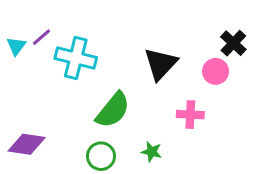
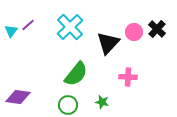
cyan cross: (76, 58) -> (70, 27), moved, turned 32
pink circle: (216, 71) -> (134, 32), moved

